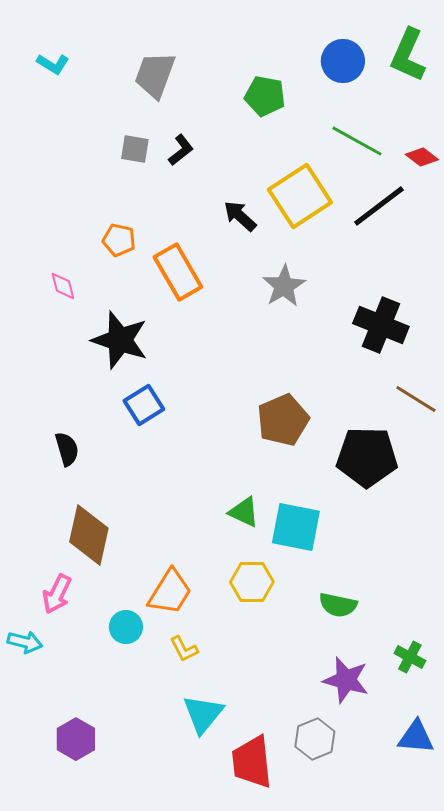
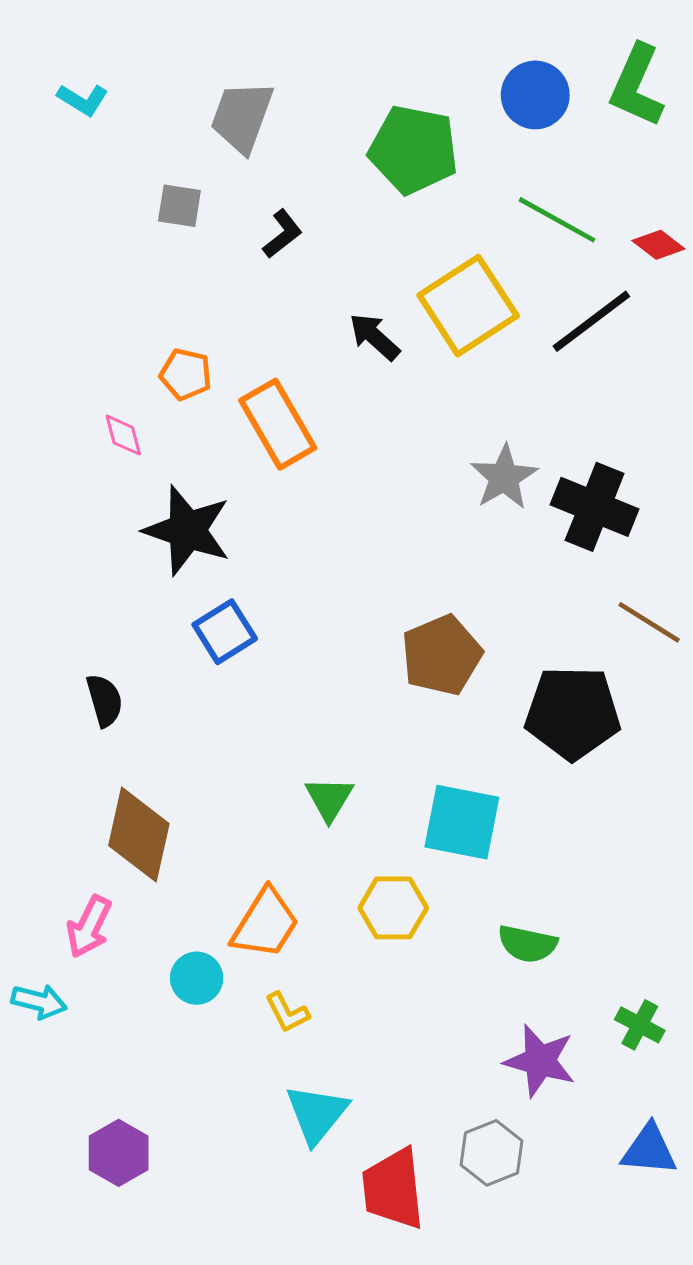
green pentagon: (265, 96) -> (414, 150), size x1.4
gray square: (135, 149) -> (179, 206), moved
pink diamond: (63, 286) -> (123, 435), moved
gray star: (284, 286) -> (504, 477), moved
green triangle: (244, 512) -> (329, 799), moved, turned 36

